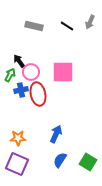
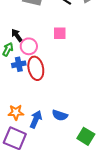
pink square: (63, 72) -> (60, 33), moved, size x0.6
blue arrow: (56, 134) -> (36, 119), moved
blue semicircle: (60, 160) -> (60, 115), moved, turned -105

